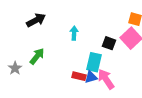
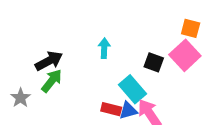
black arrow: (36, 20) -> (49, 61), moved
cyan rectangle: (94, 62) -> (132, 89), turned -54

